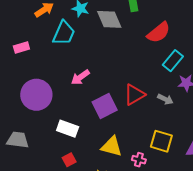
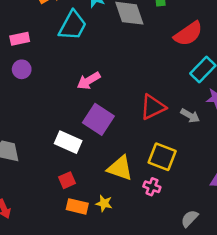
purple circle: (36, 95) -> (22, 69), moved, size x0.5
purple square: (105, 106) -> (98, 119), moved, turned -35
yellow square: (161, 141) -> (162, 157), moved

